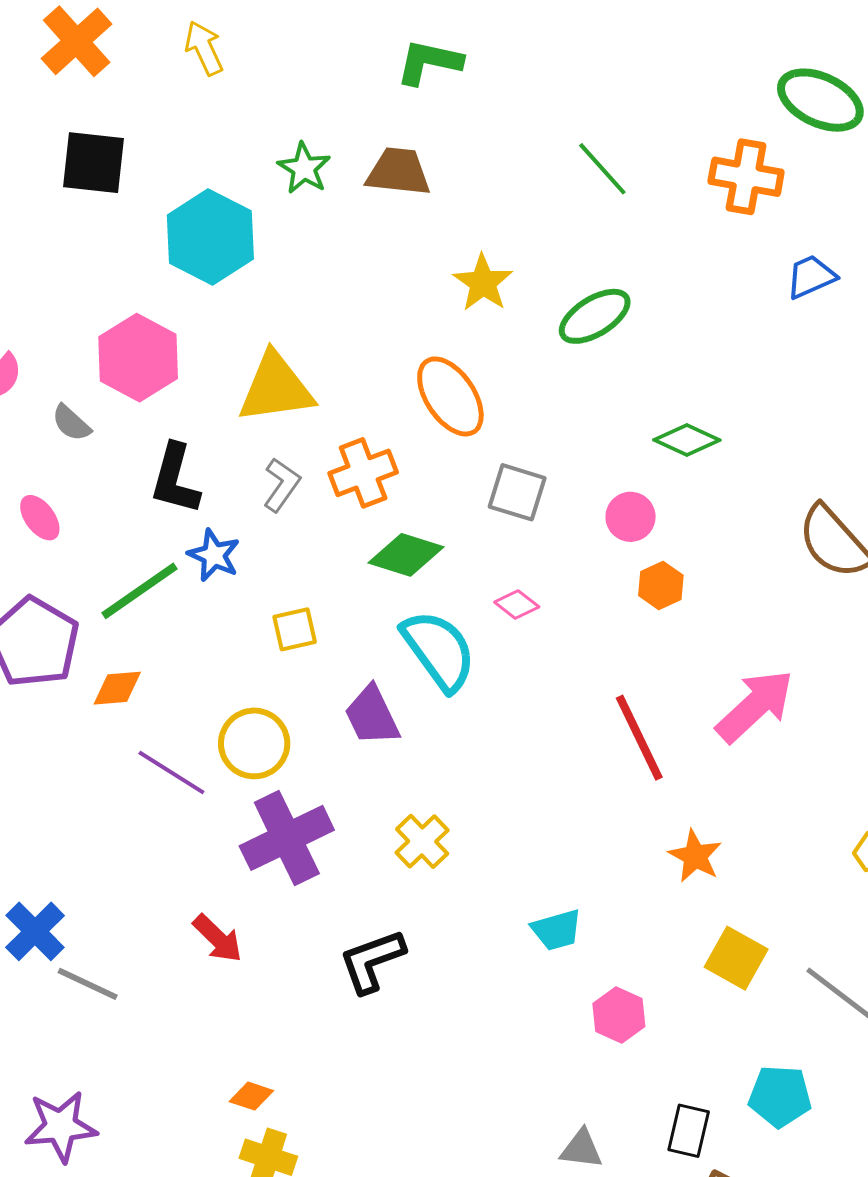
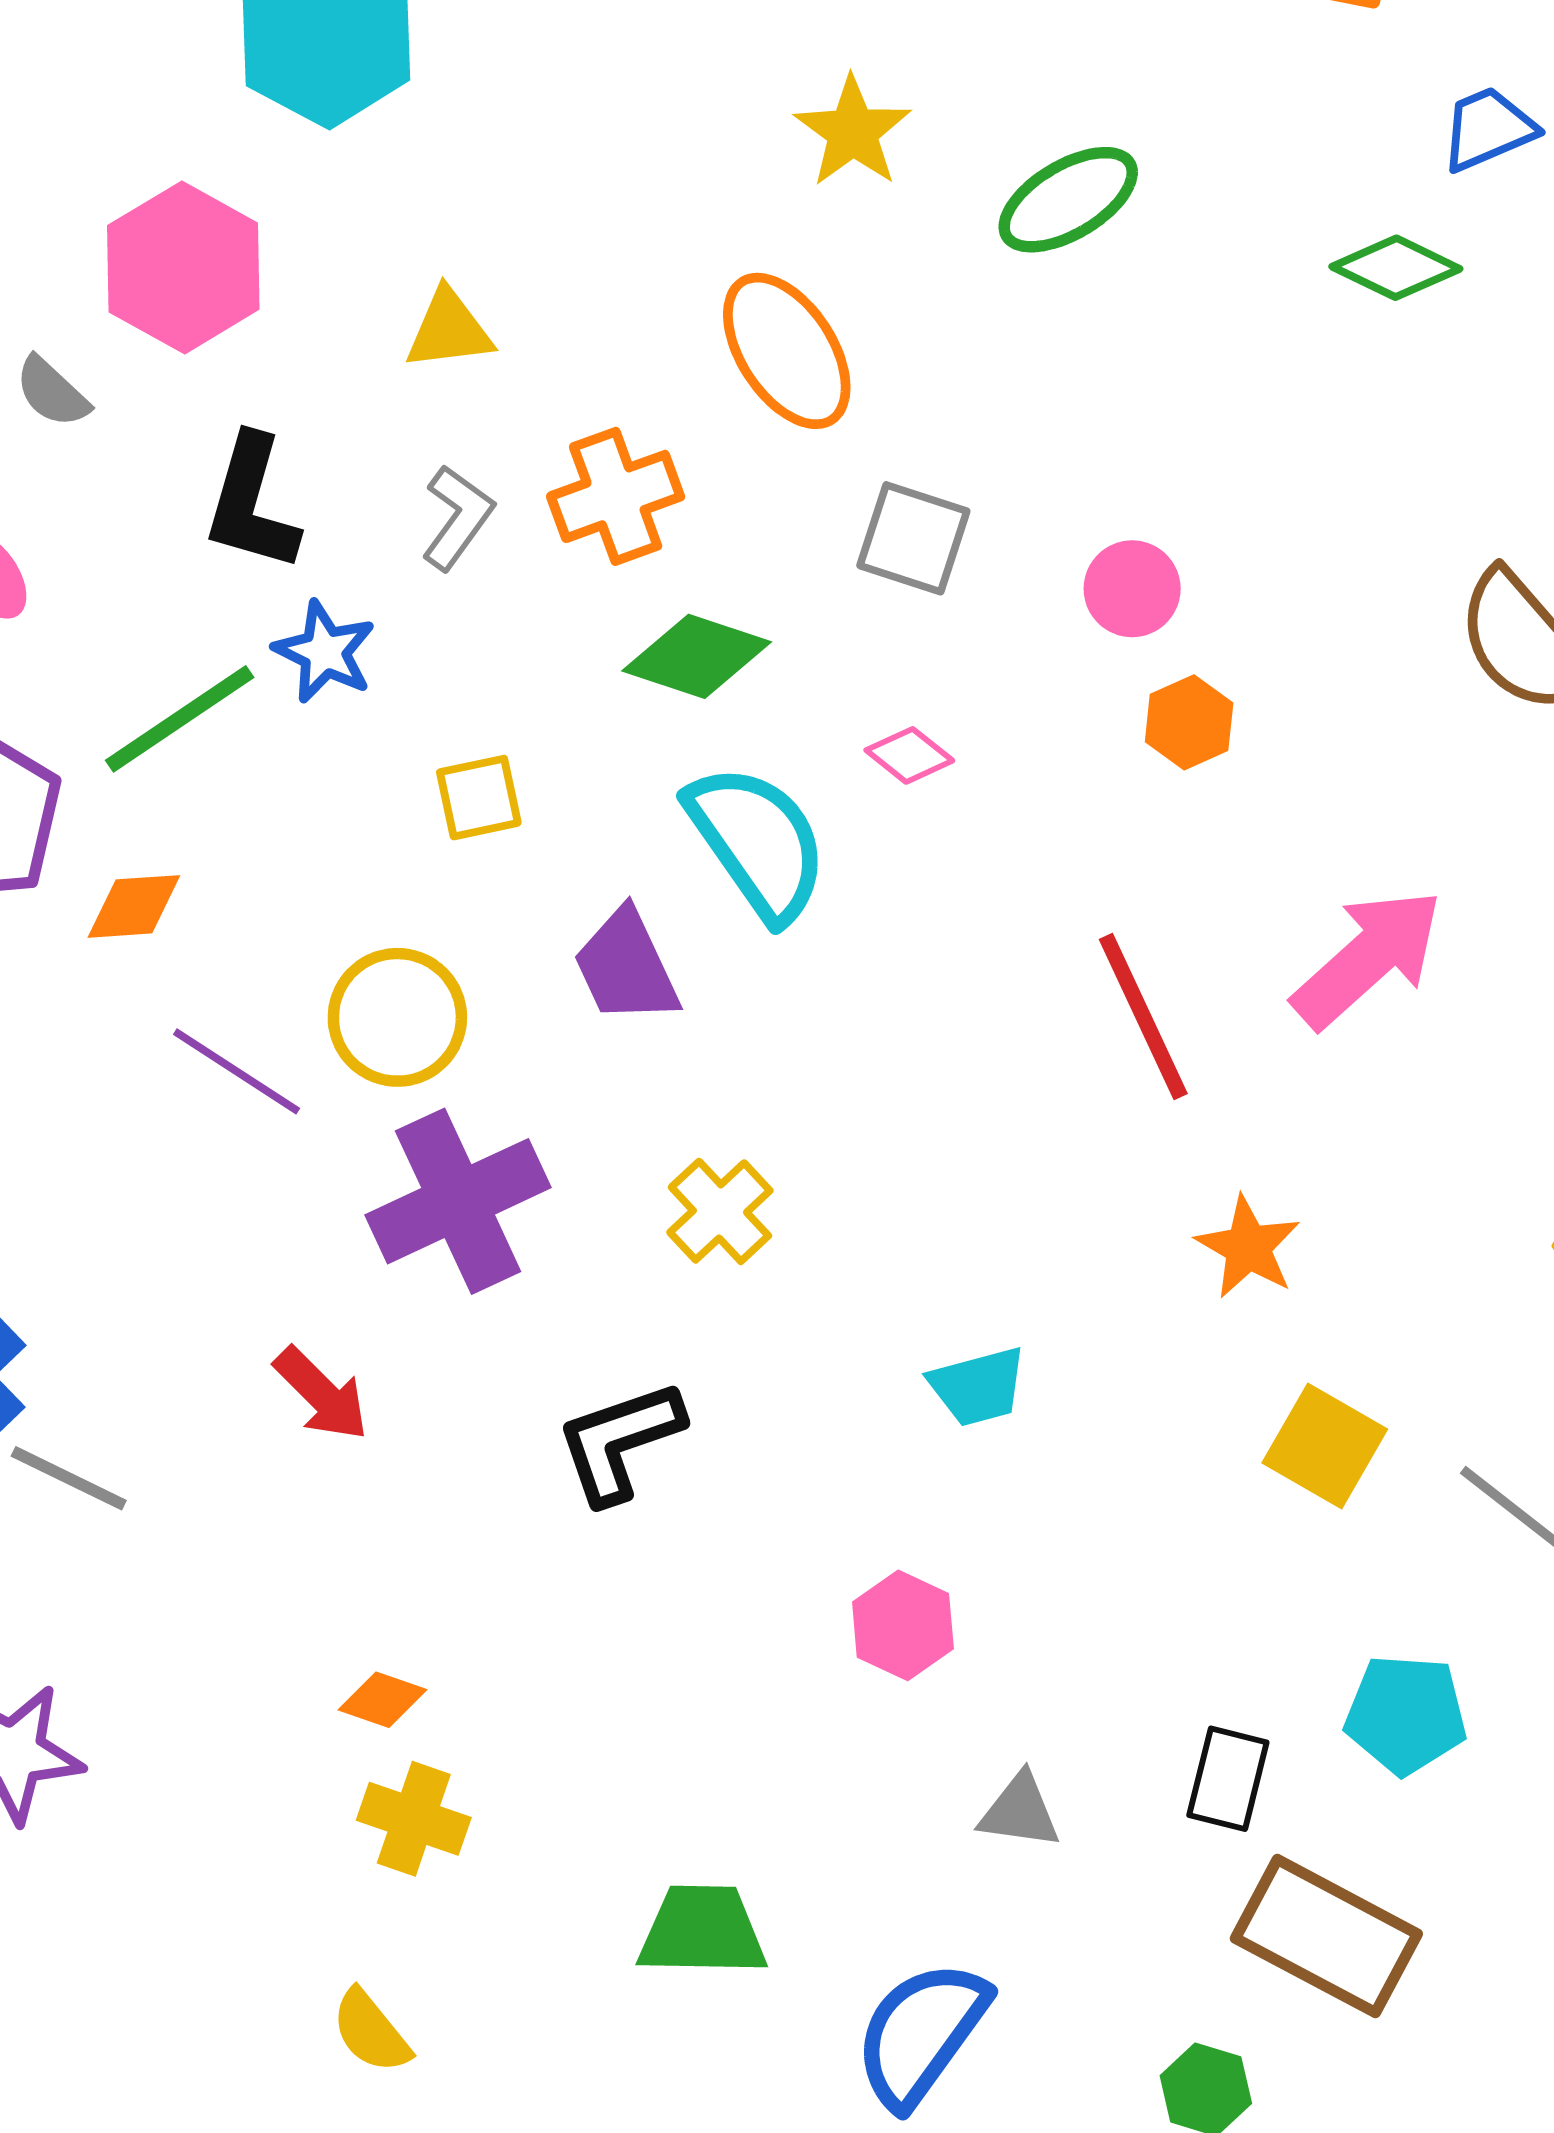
yellow triangle: (276, 388) -> (449, 330), size x0.6
green diamond: (687, 440) -> (1396, 268), moved
pink hexagon: (619, 1015) -> (903, 1625), moved

